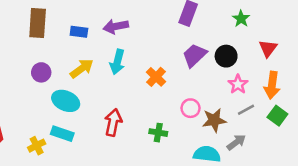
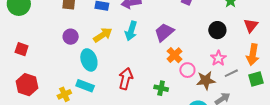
purple trapezoid: (195, 55) -> (164, 32), moved
orange cross: (156, 77) -> (175, 55), moved
pink star: (238, 84) -> (218, 58), moved
cyan ellipse: (66, 101) -> (89, 60), turned 45
green square: (277, 116) -> (256, 79), turned 35

